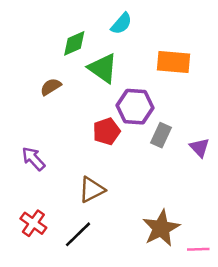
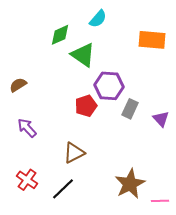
orange rectangle: (173, 62) -> (152, 40), moved
brown semicircle: (51, 87) -> (18, 85), moved

